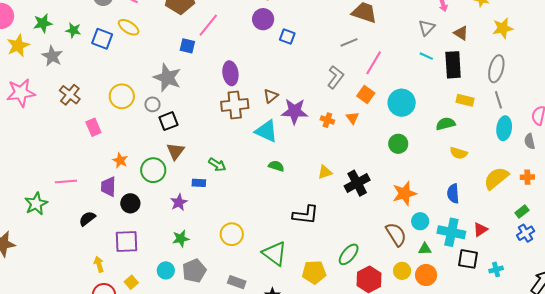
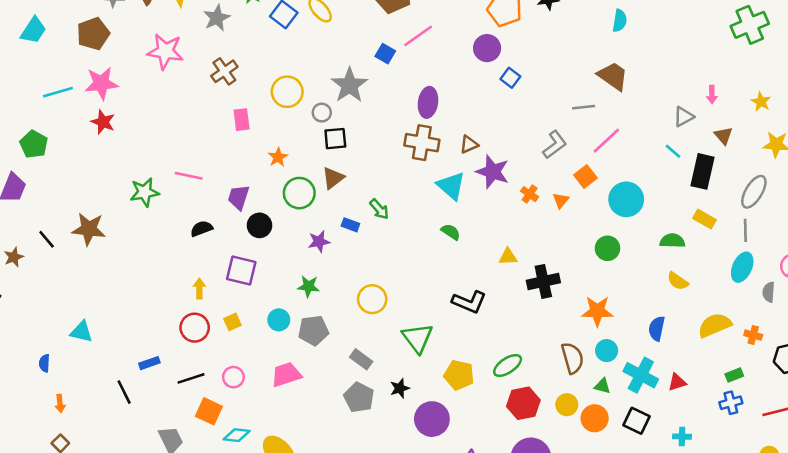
orange star: (120, 160) -> (278, 157), moved
black square: (468, 259) -> (637, 421), moved

